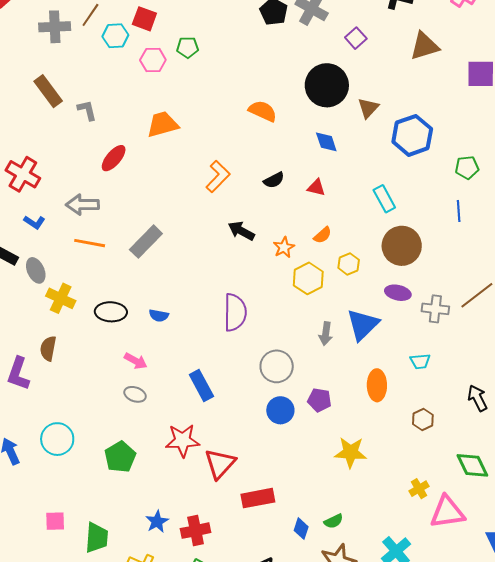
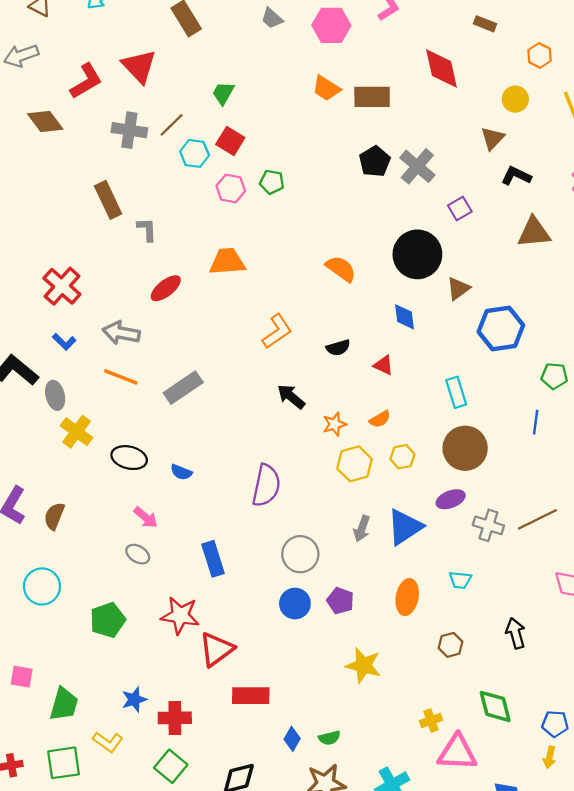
purple ellipse: (398, 293) -> (451, 499), turned -45
brown semicircle: (48, 348) -> (54, 516), moved

